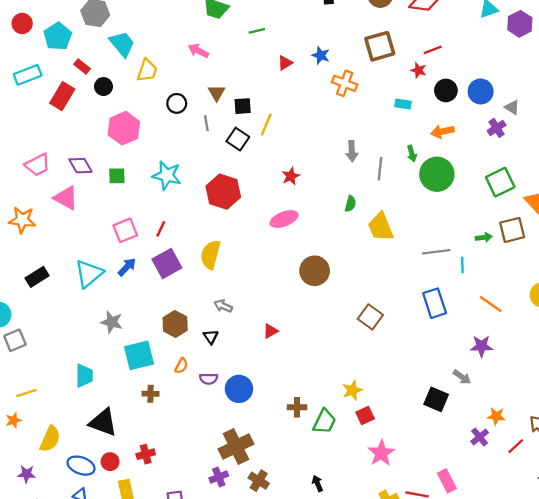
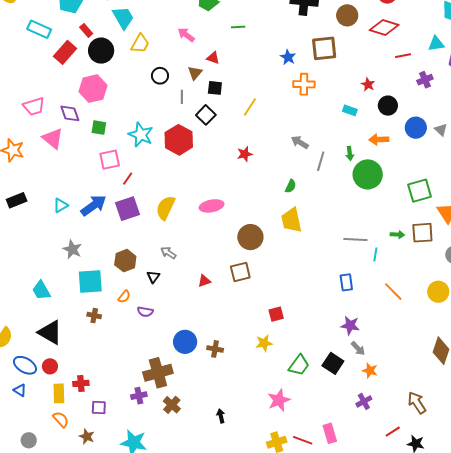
brown square: (380, 46) -> (324, 48), moved
red line: (433, 50) -> (403, 56), moved
red triangle: (285, 63) -> (213, 58), moved, turned 40
cyan rectangle: (28, 75) -> (39, 29), turned 35
orange cross: (345, 83) -> (304, 84), turned -30
black circle: (103, 87) -> (101, 51), size x1.6
blue circle: (481, 91) -> (416, 128), moved
yellow line: (266, 125) -> (250, 107), moved
pink hexagon: (124, 128) -> (93, 89), moved
purple cross: (497, 128) -> (425, 80), moved
gray arrow: (352, 151) -> (300, 142), turned 114
red hexagon: (223, 192) -> (179, 140), moved
pink ellipse: (284, 219) -> (212, 206), moved
yellow trapezoid: (381, 227) -> (291, 220), moved
pink square: (125, 230) -> (110, 160), moved
blue arrow: (127, 267) -> (94, 206), size x1.5
cyan triangle: (89, 274) -> (61, 205), size x0.6
blue rectangle: (435, 303) -> (346, 282), size x0.7
brown square: (370, 317) -> (240, 272), moved, turned 30
purple star: (481, 346) -> (350, 325), moved
cyan trapezoid: (84, 376) -> (41, 290), turned 140
blue circle: (239, 389) -> (185, 342), moved
red square: (365, 415) -> (276, 314), moved
orange star: (496, 416) -> (370, 370), moved
green trapezoid: (324, 421) -> (299, 365), moved
red line: (516, 446) -> (393, 432), moved
red cross: (146, 454) -> (81, 383), moved

